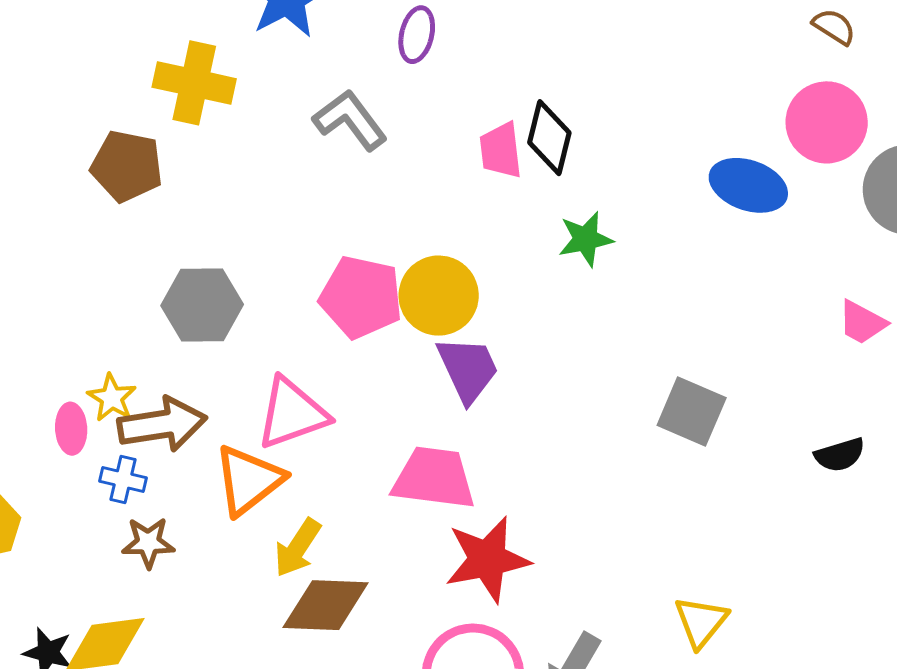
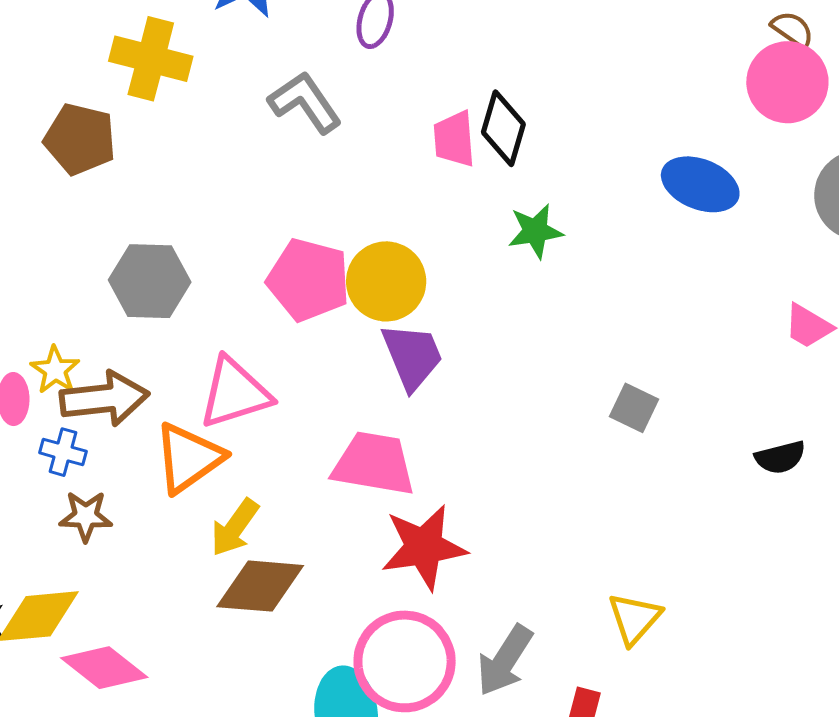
pink circle: (827, 122) -> (787, 82), moved
gray square: (692, 412) -> (634, 408), size x0.7

